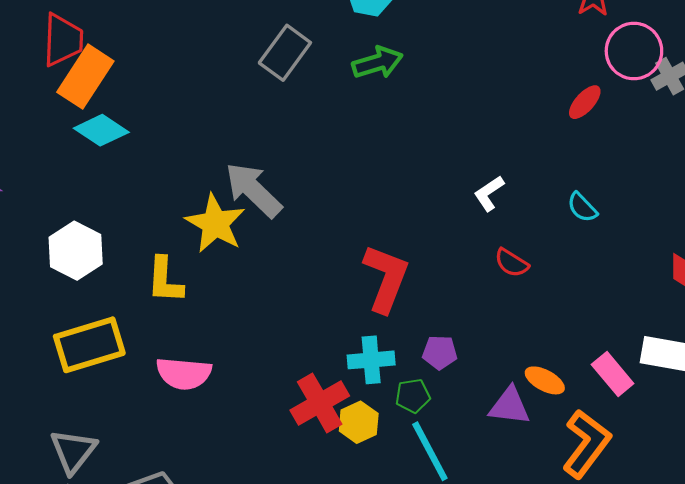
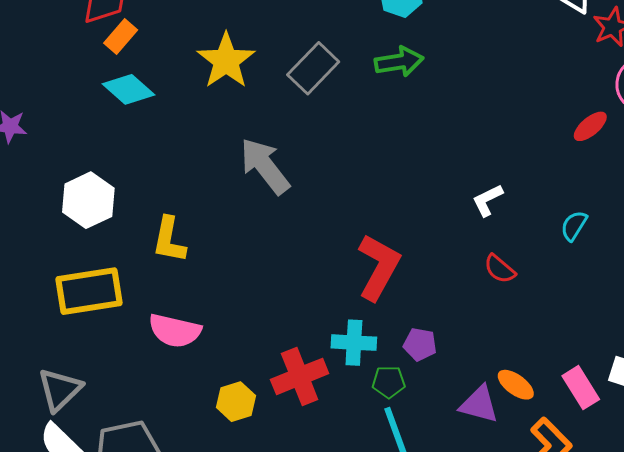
gray rectangle: (285, 53) -> (313, 68), moved
orange rectangle: (85, 77) -> (121, 37), size x0.6
cyan semicircle: (582, 207) -> (574, 226), turned 68
yellow star: (215, 223) -> (226, 61), moved
yellow hexagon: (359, 422) -> (236, 402), moved

